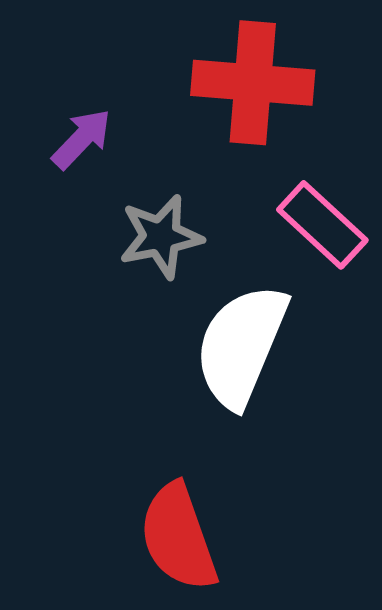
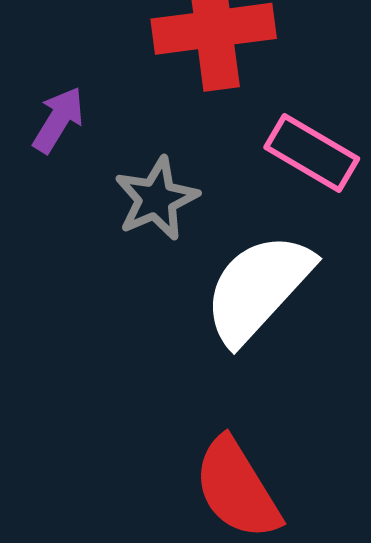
white semicircle: (241, 346) -> (258, 288), turned 32

